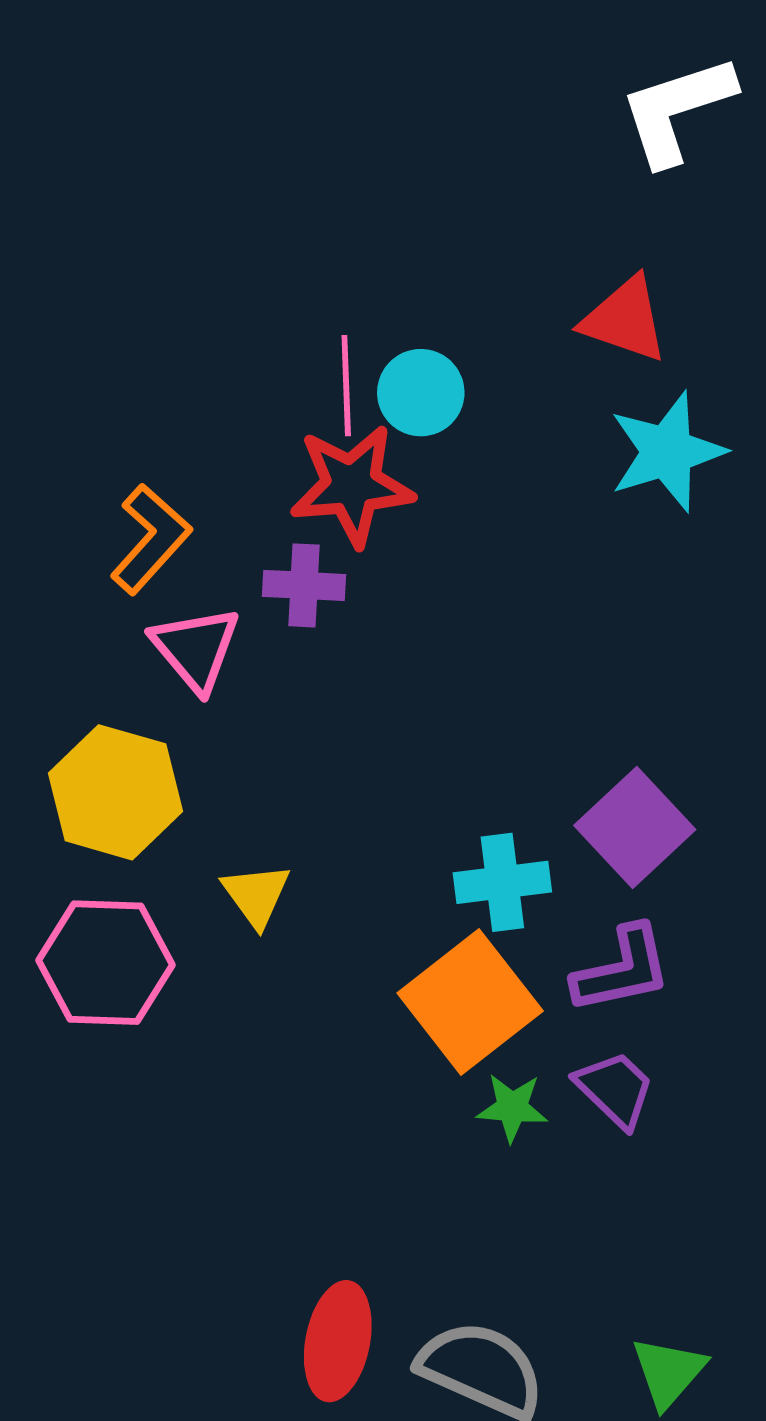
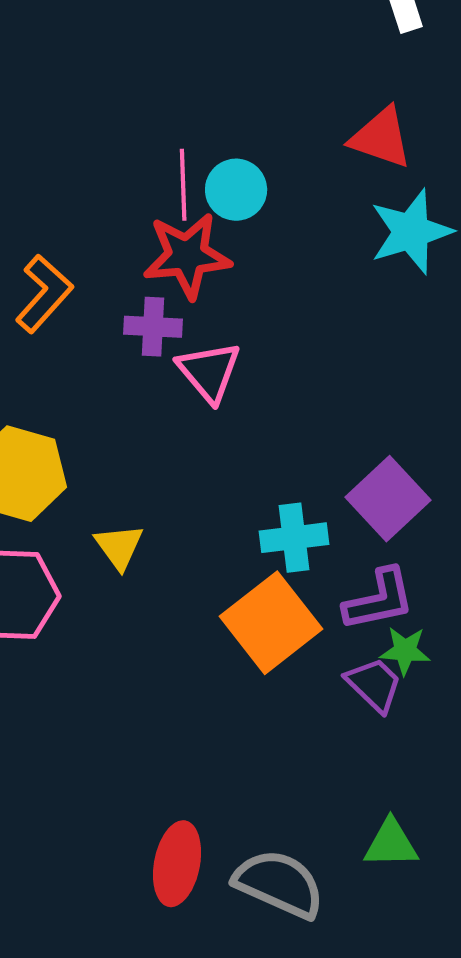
pink triangle: (196, 649) -> (209, 372), moved
green star: (512, 1108) -> (405, 651), moved
green triangle: (668, 1372) -> (391, 844), moved, turned 48

